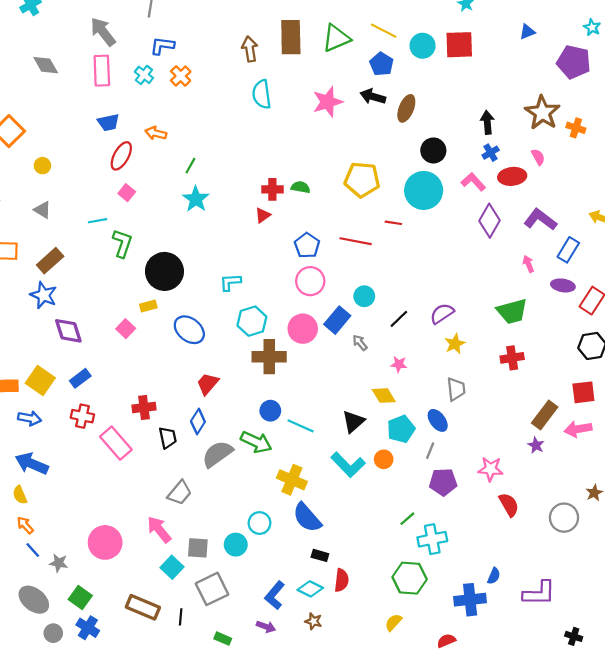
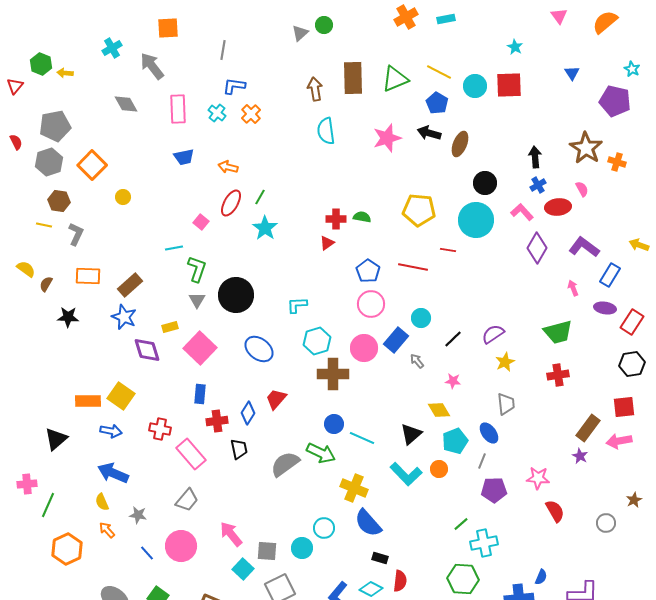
gray arrow: (103, 32) -> (152, 66), moved
blue triangle: (527, 32) -> (572, 73), turned -42
red ellipse: (121, 156) -> (231, 203), moved
gray triangle: (42, 210) -> (197, 300), moved, turned 30
yellow rectangle: (148, 306) -> (170, 327), moved
pink square: (126, 329) -> (200, 348), size x1.8
blue rectangle: (80, 378) -> (200, 394), moved, turned -48
blue diamond: (198, 422) -> (248, 413), moved
gray trapezoid: (180, 493) -> (187, 500), moved
gray circle: (564, 518) -> (606, 523), size x0.7
blue line: (33, 550) -> (147, 553), moved
gray star: (59, 563) -> (138, 515), moved

